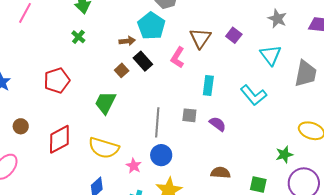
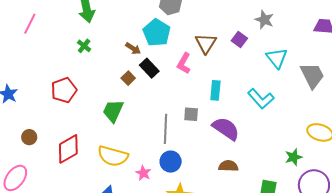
gray star: (277, 19) -> (264, 20), moved
brown arrow: (127, 41) -> (133, 48), turned 42
gray trapezoid: (306, 74) -> (312, 75), turned -36
gray square: (189, 115) -> (191, 114), moved
purple semicircle: (218, 124) -> (226, 129), size x1.6
brown semicircle: (220, 173) -> (228, 166), moved

